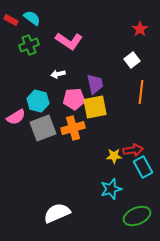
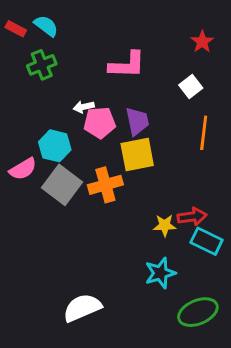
pink L-shape: (69, 41) -> (127, 65), moved, turned -32
pink pentagon: (74, 99) -> (100, 123), moved
gray square: (43, 128) -> (62, 185), turned -32
cyan rectangle: (143, 167) -> (207, 241), turned -35

